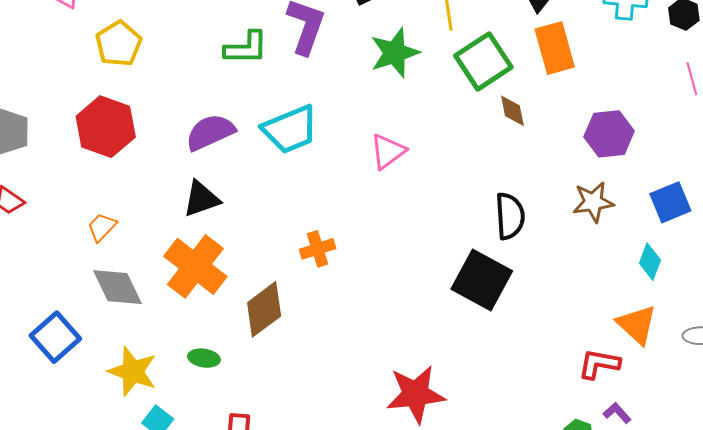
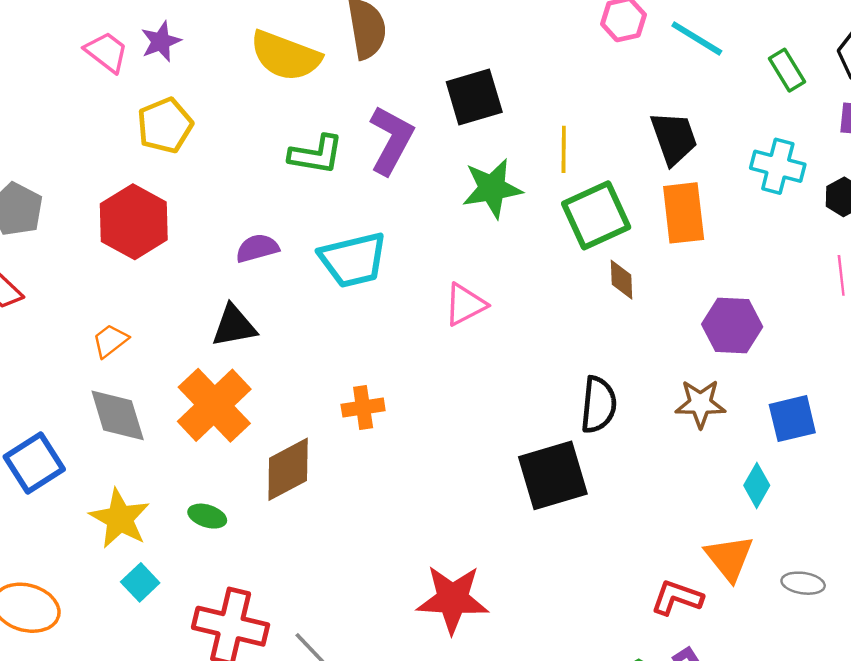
purple semicircle: (210, 132) -> (257, 248), size x0.7
black square: (482, 280) -> (553, 475), turned 36

